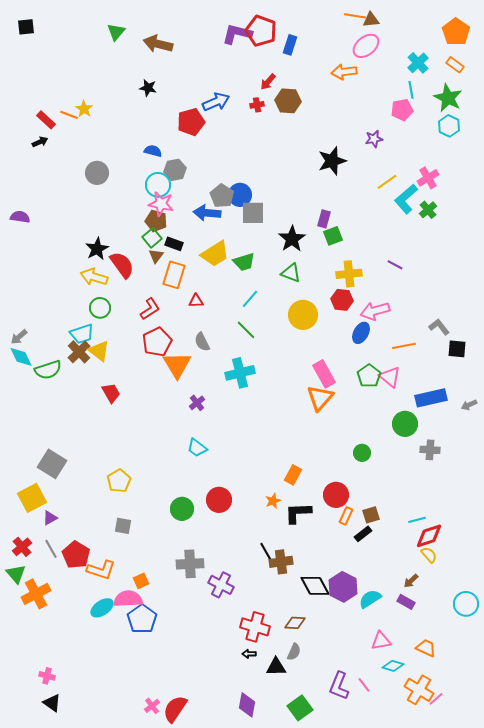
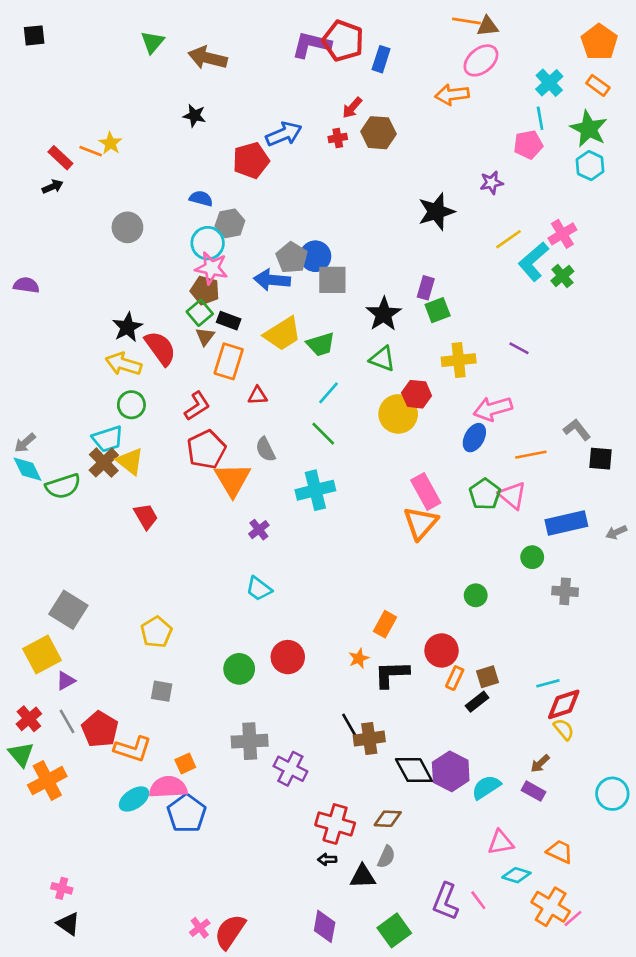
red hexagon: (342, 300) -> (417, 394), moved
green circle: (405, 424) -> (532, 557), size x0.7

